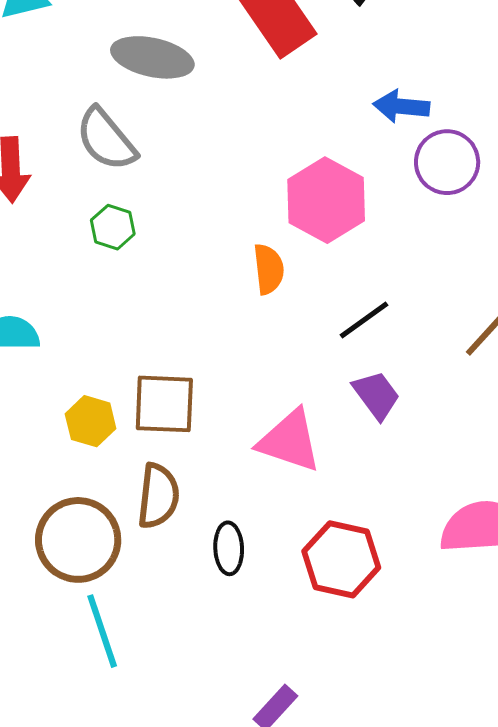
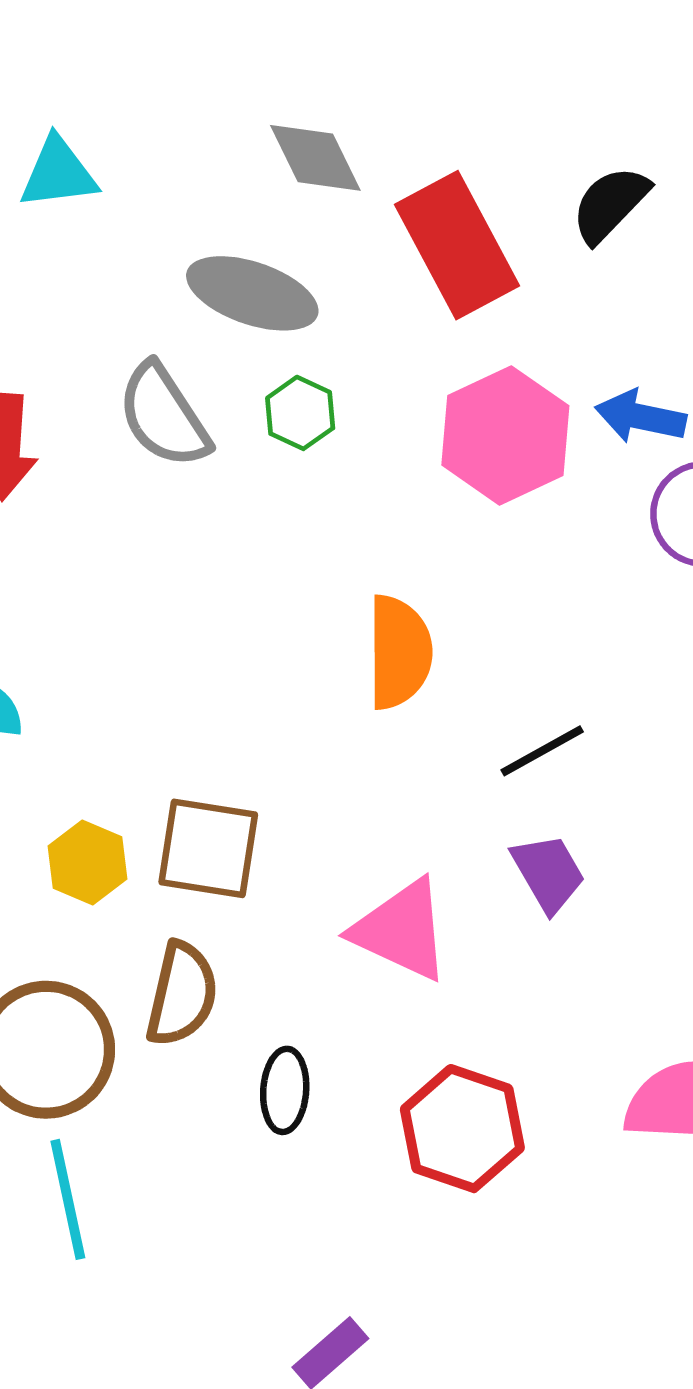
pink hexagon: (326, 200) -> (505, 435), moved
green hexagon: (113, 227) -> (300, 413), moved
orange semicircle: (269, 269) -> (399, 652), size x1.4

